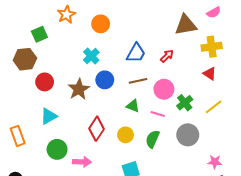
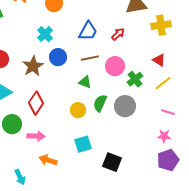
red triangle: (210, 74) -> (159, 60), moved
pink line: (158, 114) -> (168, 112), moved
red diamond: (96, 129) -> (36, 103), moved
gray circle: (188, 135) -> (125, 106), moved
green semicircle: (152, 139) -> (100, 103), moved

